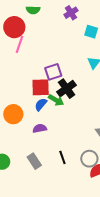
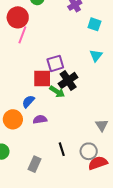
blue semicircle: (41, 104) -> (28, 101), moved
orange circle: (13, 114) -> (13, 119), moved
gray rectangle: (34, 161) -> (35, 164), moved, turned 56

